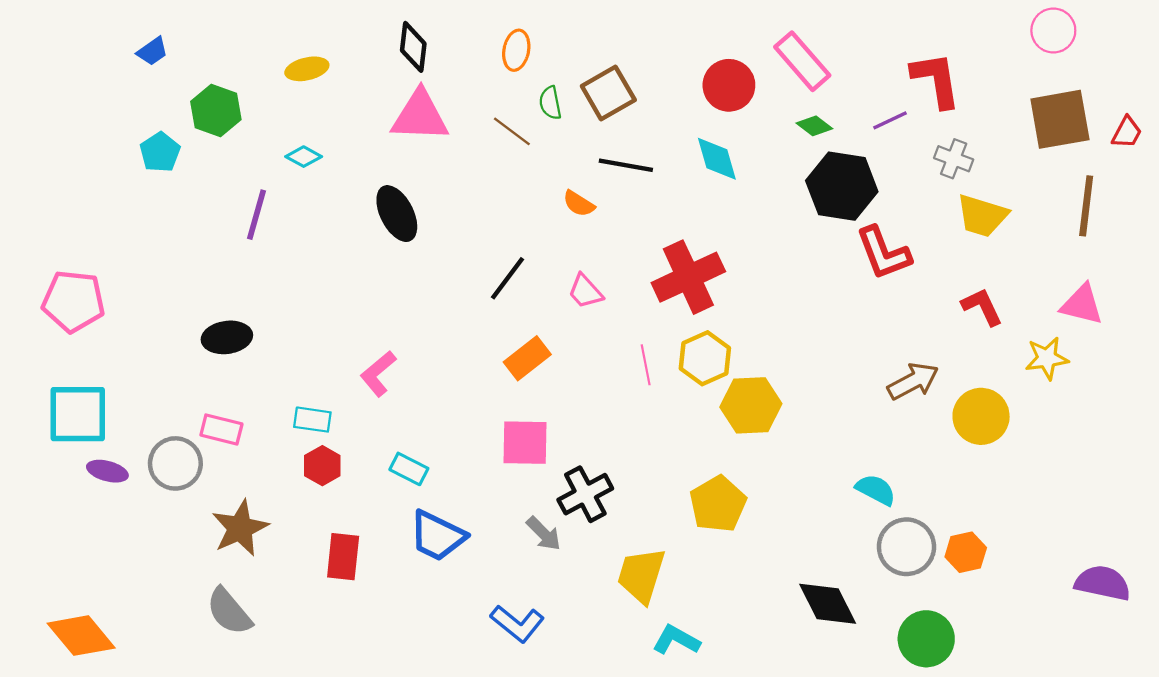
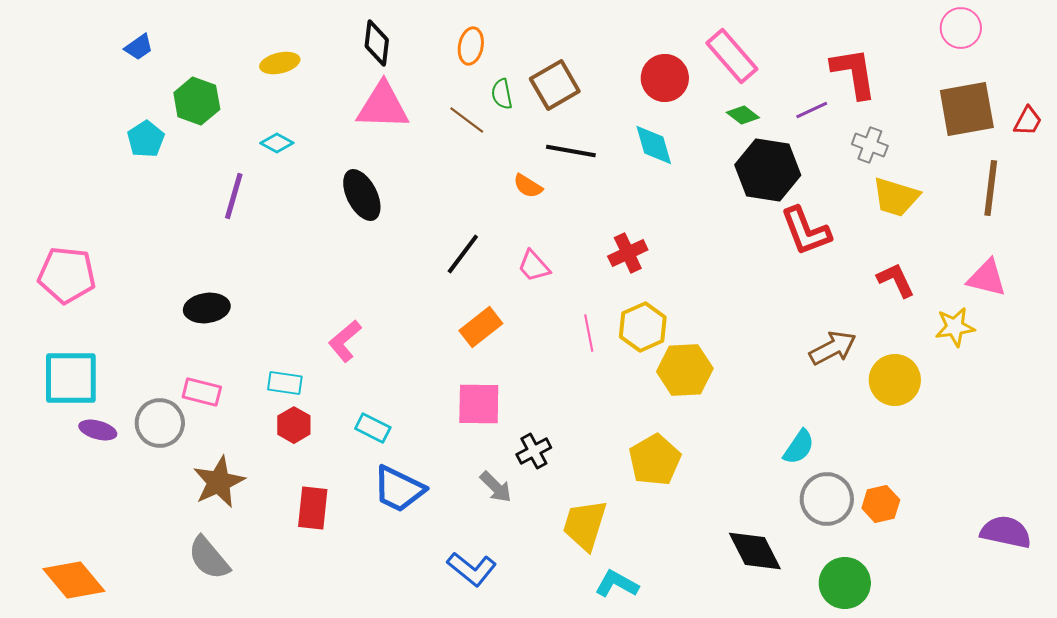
red cross: (688, 277) -> (628, 253), size x0.6
cyan semicircle: (876, 490) -> (799, 447), turned 96
black cross: (585, 494) -> (534, 451), size x0.7

